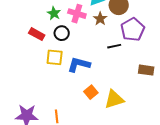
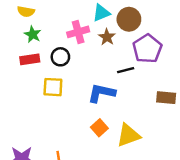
green star: (54, 13) -> (33, 34), moved
pink cross: (77, 14) -> (78, 32), turned -30
red rectangle: (37, 34) -> (30, 59), turned -35
blue L-shape: (79, 65) -> (102, 93), moved

